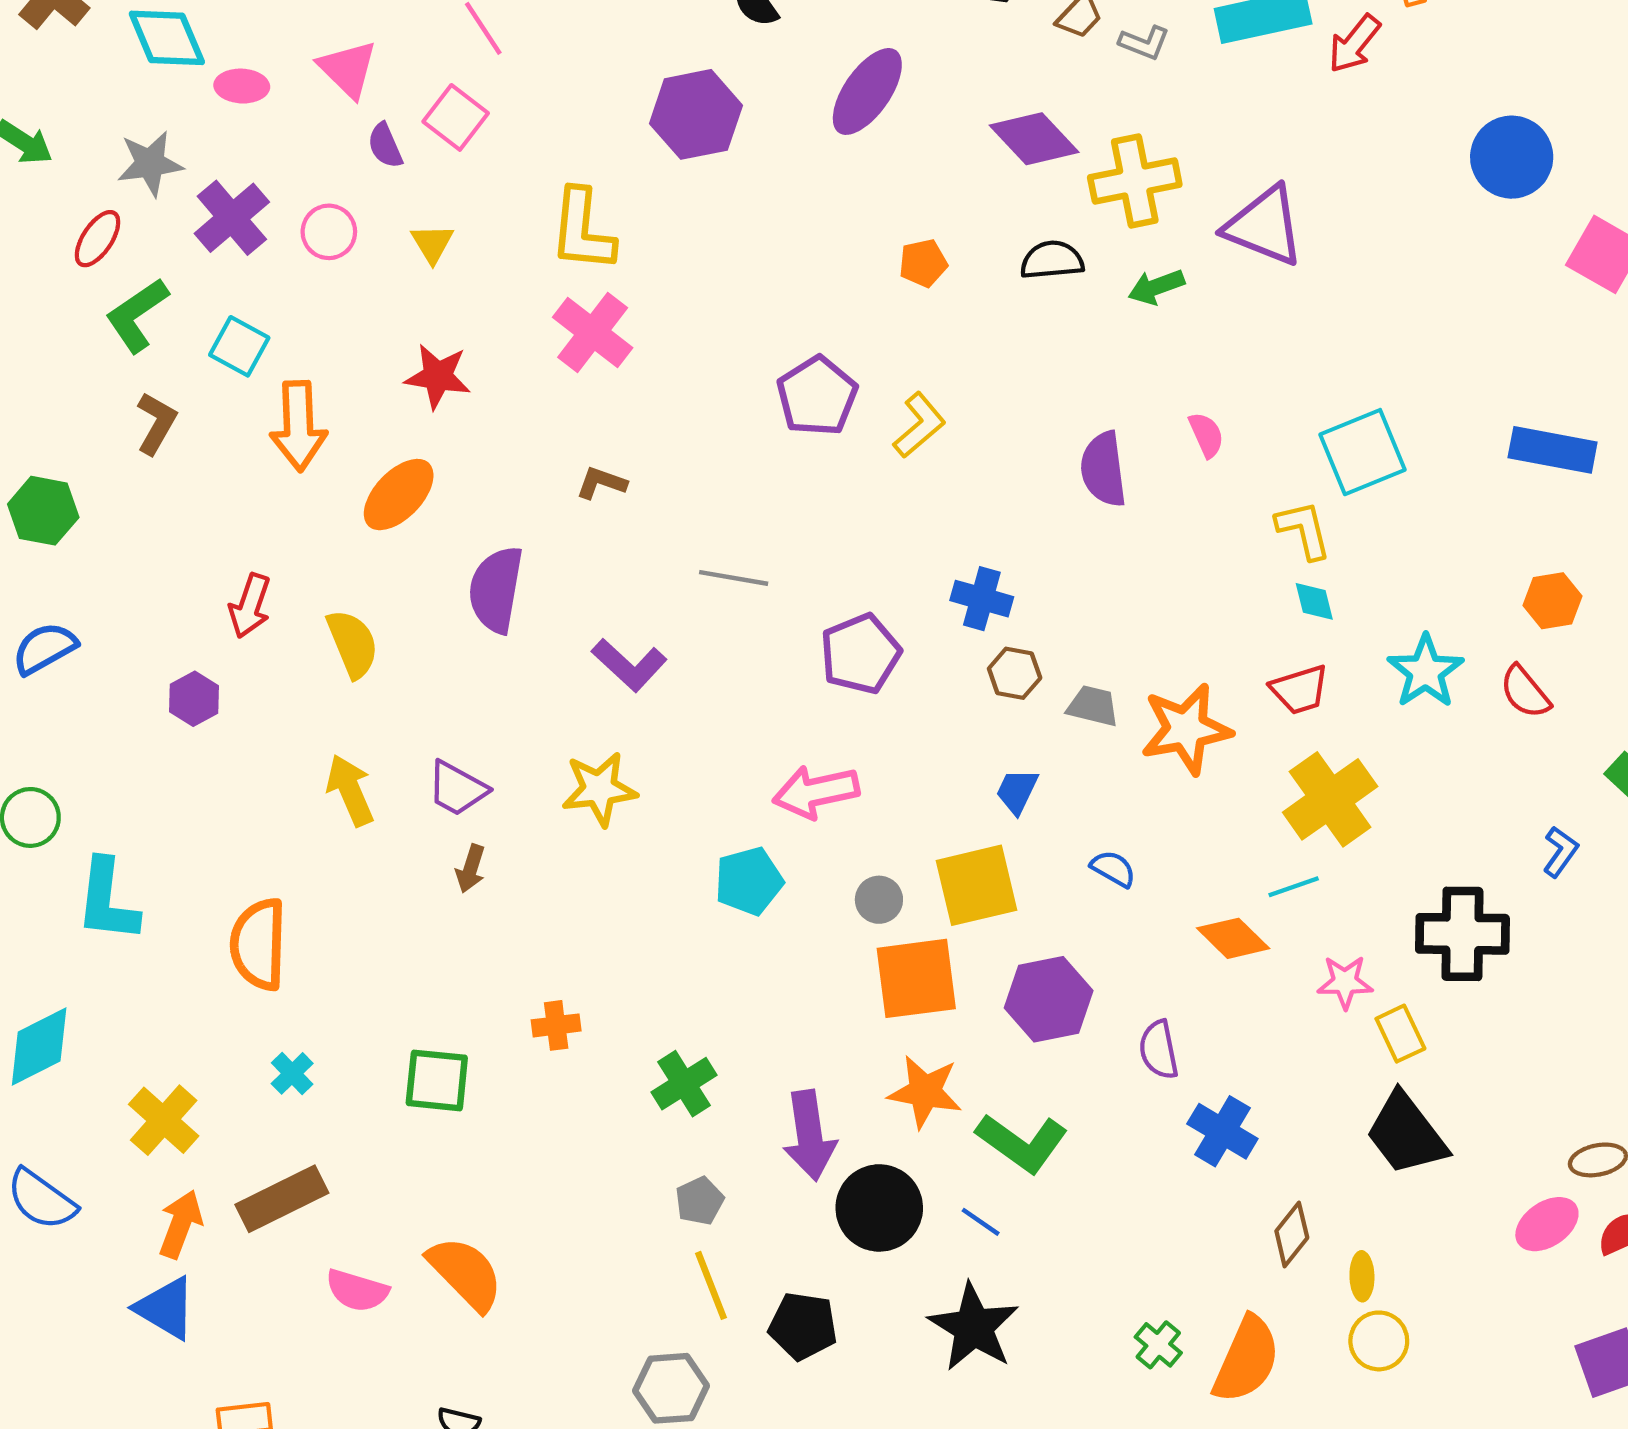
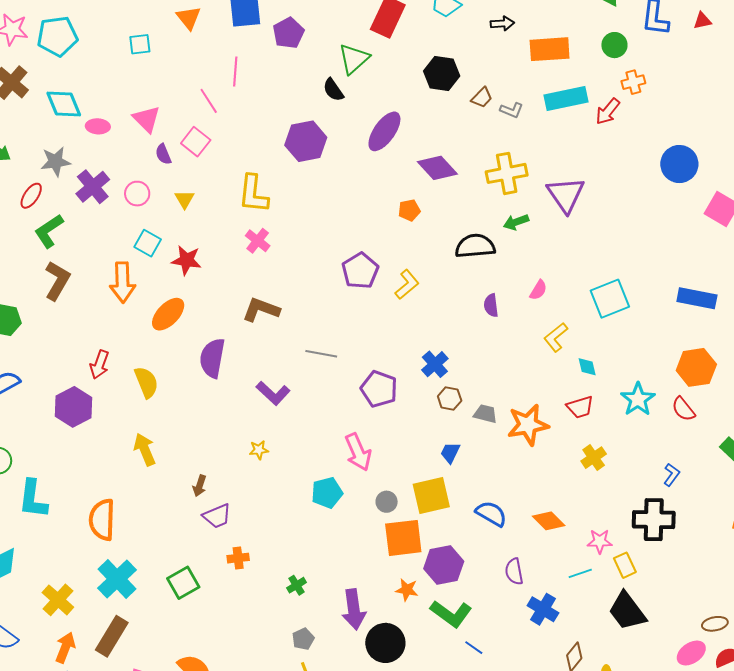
purple diamond: (1034, 139) -> (437, 168), moved
purple triangle: (1264, 226) -> (566, 195), turned 33
black semicircle: (1052, 260) -> (475, 246), moved, size x1.4
pink cross: (593, 332) -> (258, 241), size x0.7
cyan square: (239, 346) -> (148, 243), moved
brown L-shape: (156, 423) -> (57, 281), size x1.4
pink semicircle: (1206, 435) -> (538, 290), turned 55
purple semicircle: (1103, 469) -> (491, 305), size x0.7
brown L-shape: (601, 483) -> (261, 310), size x1.6
yellow L-shape: (1304, 530) -> (556, 337), moved, turned -116
blue cross: (982, 599) -> (435, 364), turned 32
orange hexagon: (1553, 601) -> (696, 367), size x1.5
purple pentagon: (860, 654) -> (379, 389), turned -30
purple hexagon: (194, 699) -> (74, 407), size x1.6
purple trapezoid: (457, 788) -> (217, 516), moved, turned -52
yellow star: (599, 789) -> (259, 450), size x0.6
pink arrow: (816, 792) -> (358, 452), turned -102
yellow cross: (1330, 799) -> (594, 458), size x0.6
blue L-shape: (1560, 852) -> (672, 475), moved
blue semicircle: (1113, 869) -> (491, 514), moved, size x1.5
cyan line: (1294, 887) -> (580, 573), moved
purple hexagon: (1049, 999) -> (444, 565), moved
cyan cross: (292, 1073) -> (117, 579), size x2.0
green square: (437, 1080) -> (183, 583), turned -36
green cross: (684, 1084) -> (296, 585), size x0.7
orange star: (925, 1092) -> (407, 590), size x0.7
brown rectangle: (282, 1199) -> (112, 636), turned -33
blue line: (981, 1222) -> (474, 648), moved

